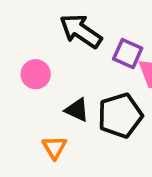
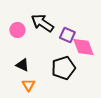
pink circle: (36, 74) -> (17, 30), moved
black triangle: (77, 110) -> (22, 65), moved

